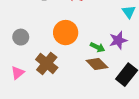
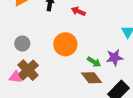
brown cross: (47, 63) -> (28, 70), moved
pink triangle: (18, 73) -> (15, 77), turned 40

